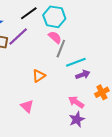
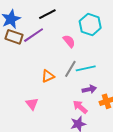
cyan hexagon: (54, 17) -> (90, 24), moved
gray line: (61, 49) -> (70, 69), moved
purple arrow: (83, 75) -> (89, 89), moved

